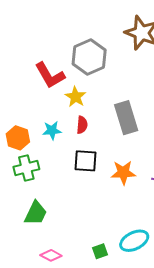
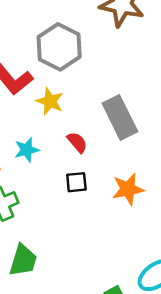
red semicircle: (82, 125) -> (77, 142), moved, turned -36
black square: (85, 161) -> (76, 182), size x0.7

